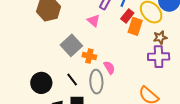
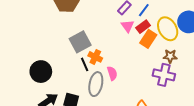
pink triangle: (94, 21) -> (128, 26), moved
black line: (72, 79) -> (85, 64), moved

